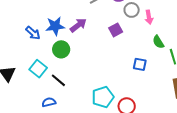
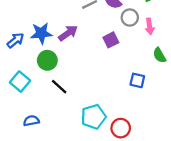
blue arrow: (33, 33) -> (15, 40), turned -84
black line: (58, 80) -> (59, 87), moved

